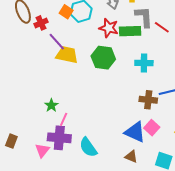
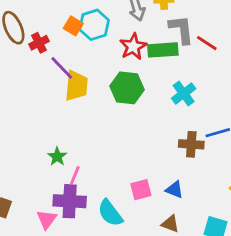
red star: (109, 28) -> (133, 47), turned 30
yellow trapezoid: (67, 55) -> (76, 86), turned 85
cyan cross: (144, 63) -> (184, 93), turned -36
pink square: (152, 128) -> (141, 190), moved, turned 35
blue triangle: (135, 132) -> (174, 190), size x0.6

